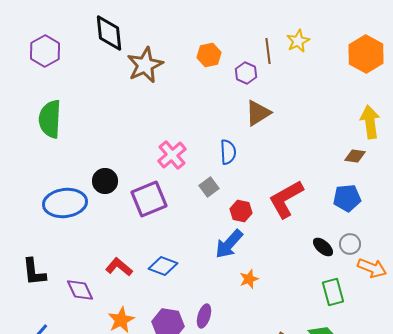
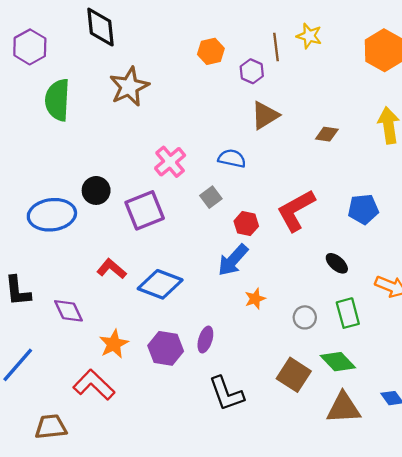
yellow star: (298, 41) -> (309, 36), turned -30
brown star: (145, 65) -> (129, 87), moved
green semicircle: (50, 119) -> (57, 100), moved
blue semicircle: (228, 152) -> (232, 158), turned -75
brown diamond: (355, 156) -> (327, 134), moved
gray circle: (350, 244) -> (305, 317), moved
blue diamond: (163, 266) -> (160, 284), size x1.4
red L-shape: (119, 267) -> (112, 269), moved

